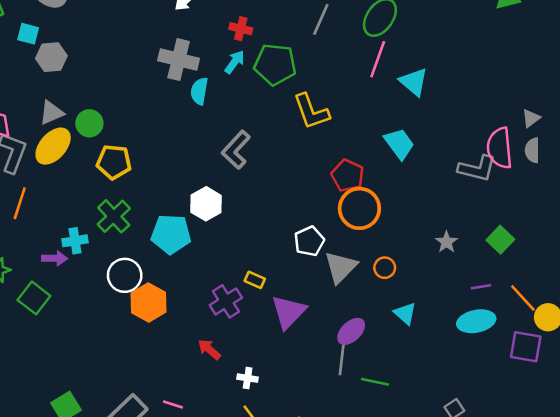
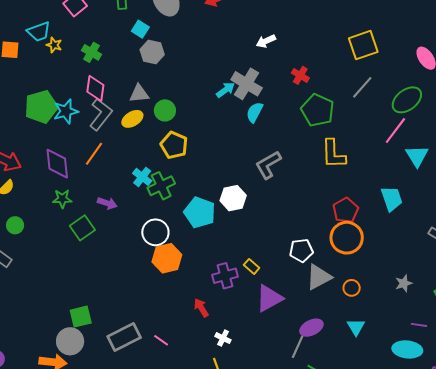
cyan arrow: (235, 62) -> (225, 90), moved
yellow ellipse: (53, 146) -> (132, 119), size x0.7
cyan cross: (75, 241) -> (142, 177), moved, turned 30

